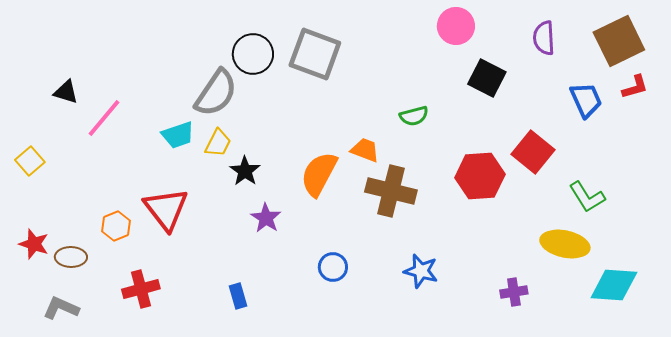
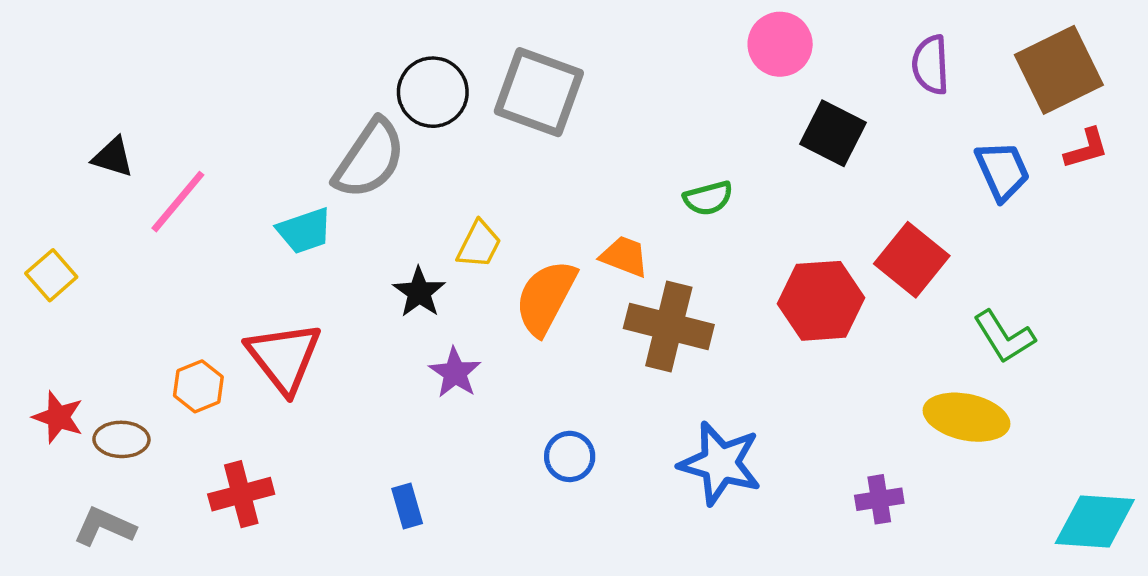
yellow trapezoid: (218, 143) -> (479, 244), moved
blue star: (421, 271) -> (720, 463), size x1.4
cyan diamond: (614, 285) -> (1095, 521), moved

